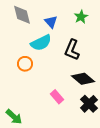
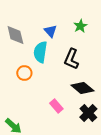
gray diamond: (22, 15) -> (15, 35), moved
cyan semicircle: (41, 43) -> (40, 52), turned 125

